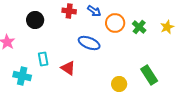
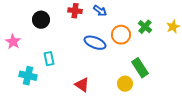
orange circle: (115, 23) -> (121, 35), moved
red triangle: (68, 68) -> (82, 85), moved
green rectangle: (149, 75) -> (140, 68), moved

